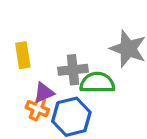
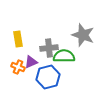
orange cross: (37, 109) -> (18, 67), moved

